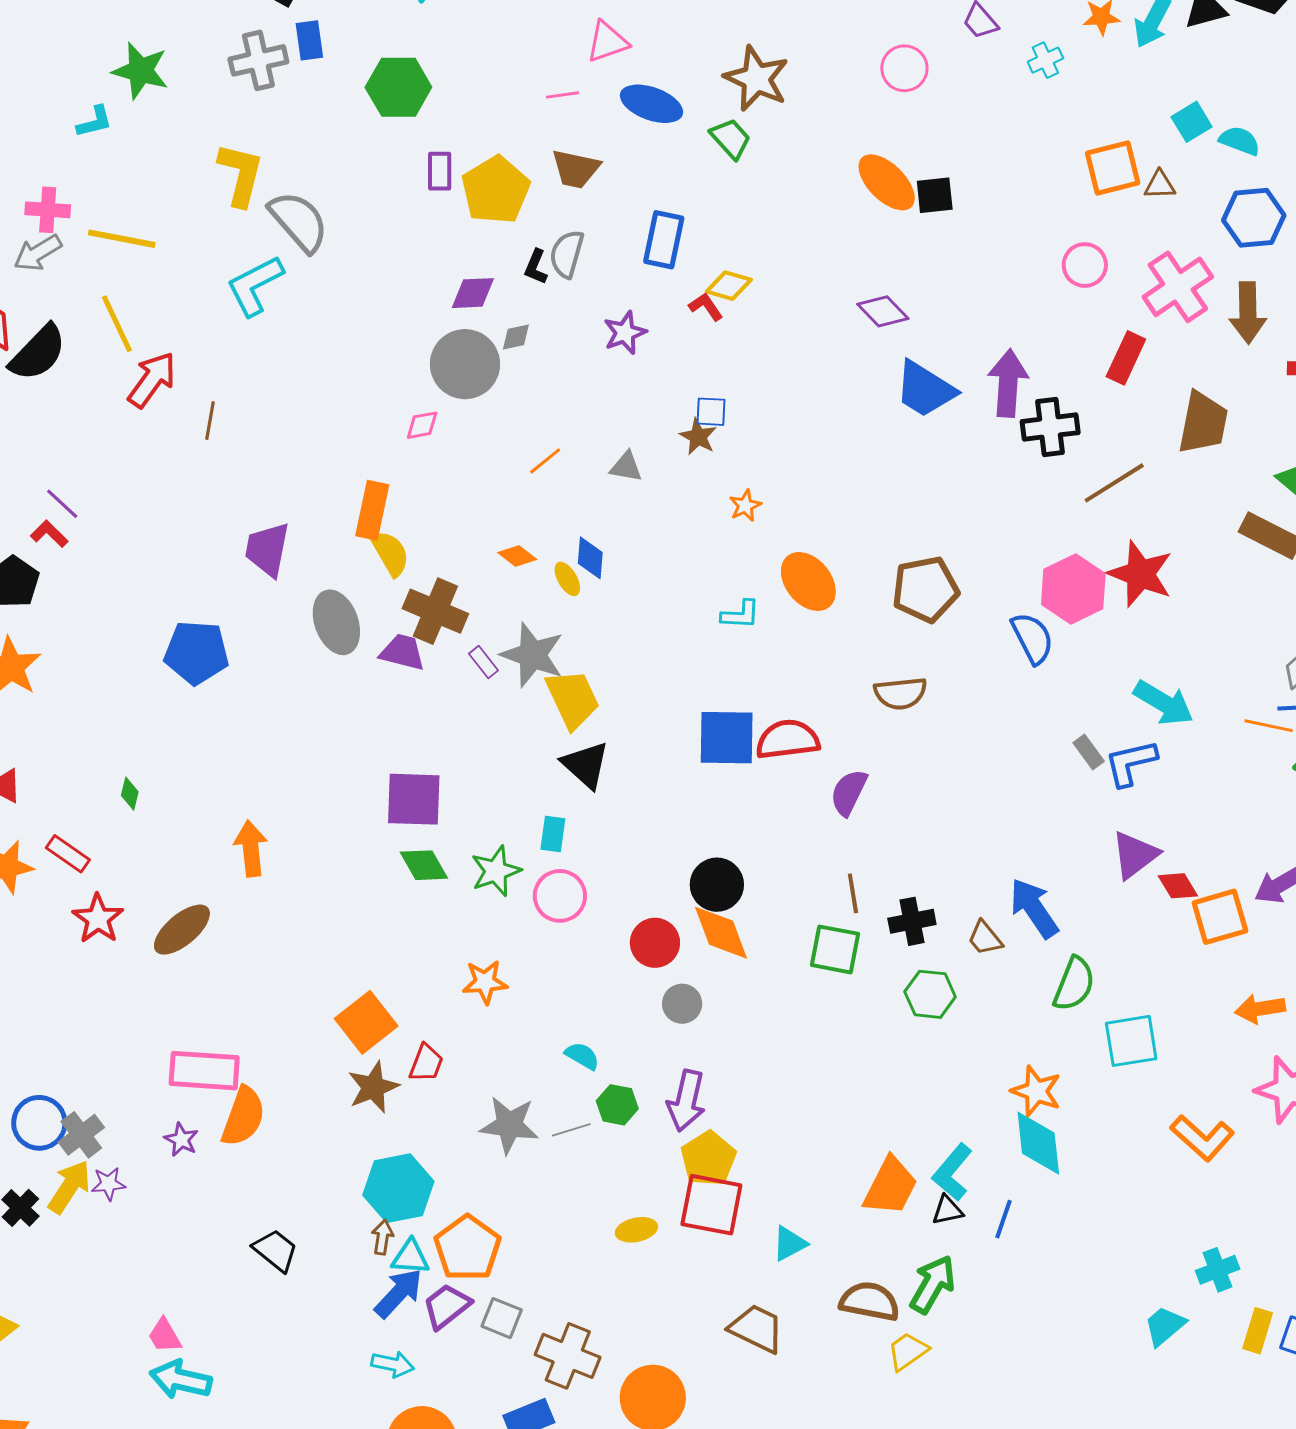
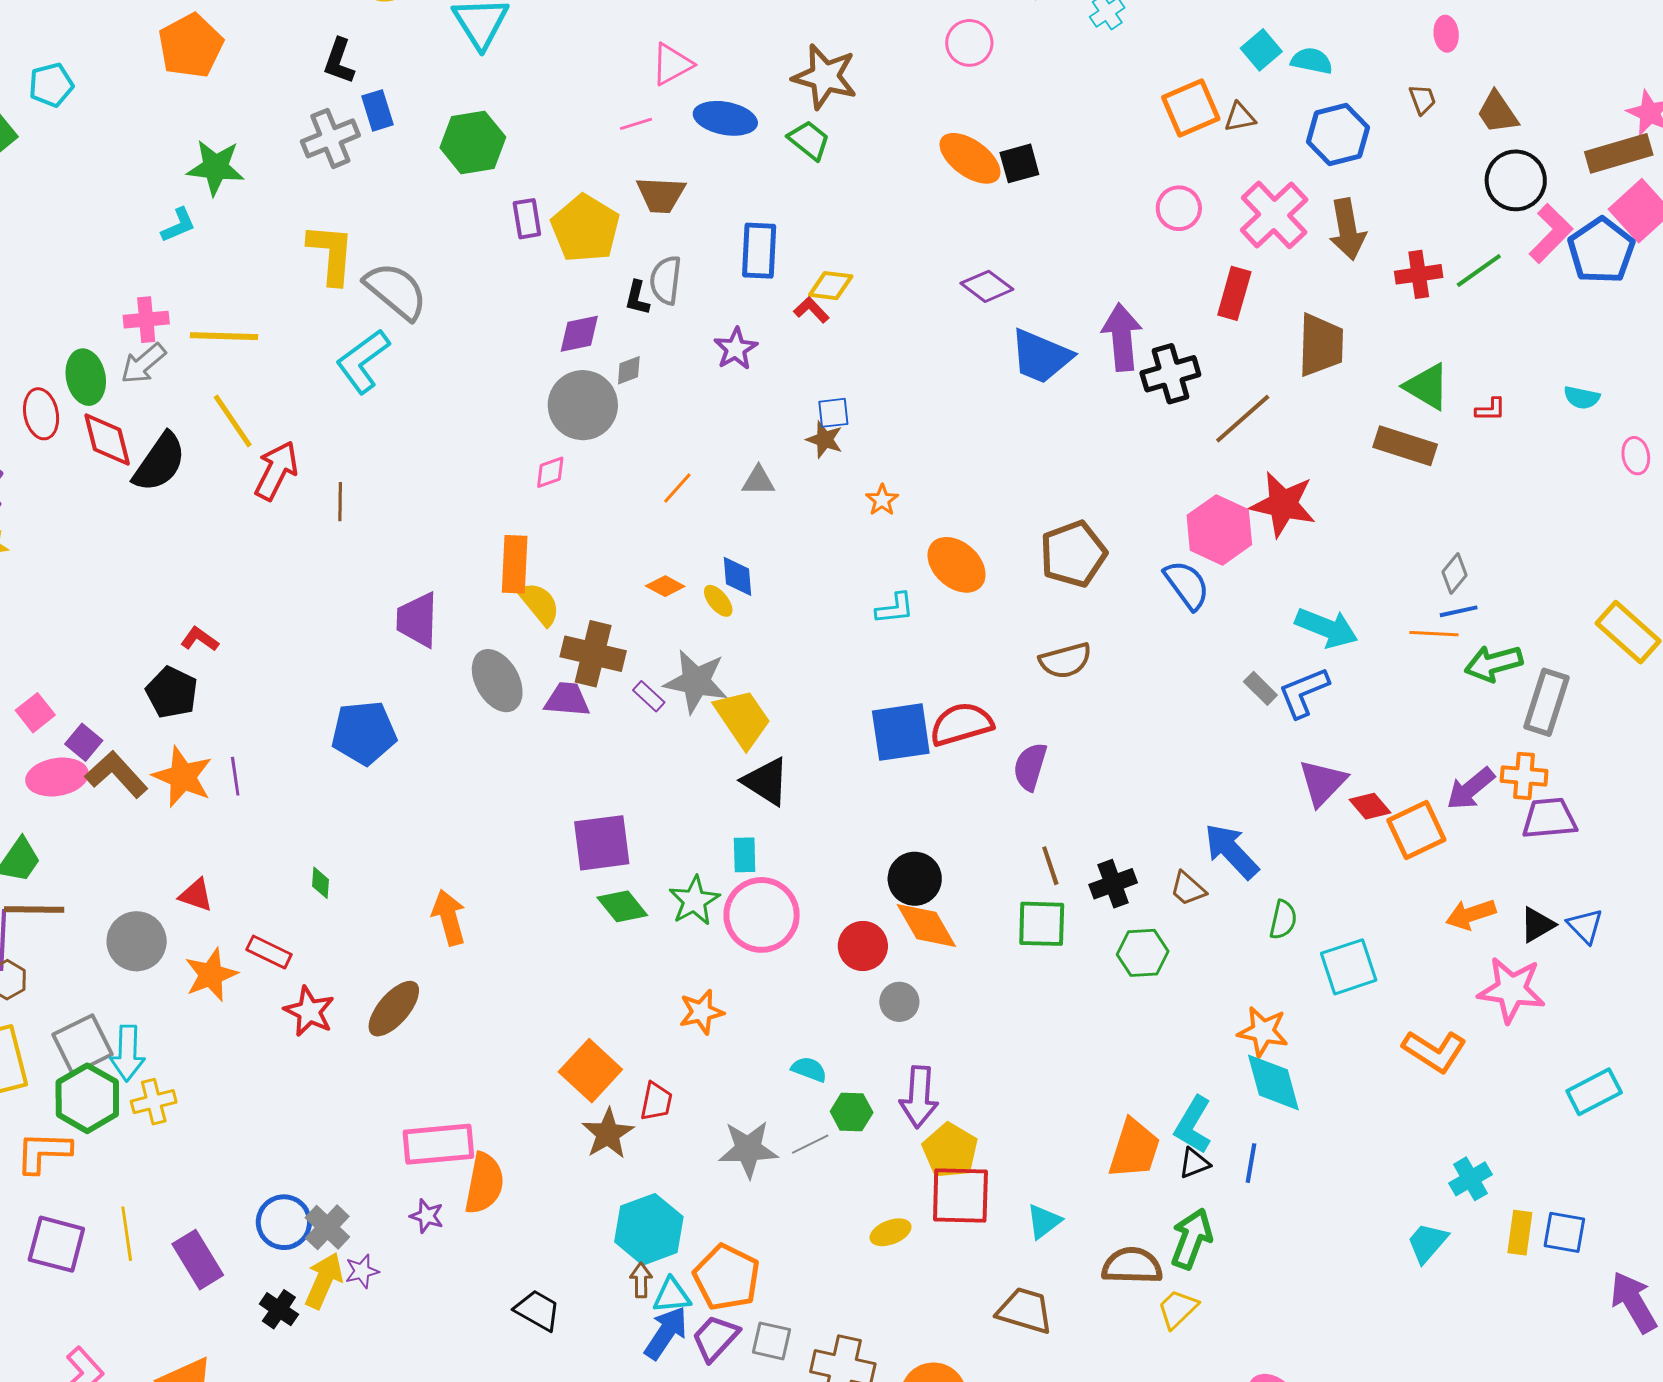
purple line: (62, 504) -> (235, 776), moved, turned 48
pink circle: (560, 896) -> (762, 915), size x1.4
green semicircle: (1074, 984) -> (1283, 920), size x0.7

